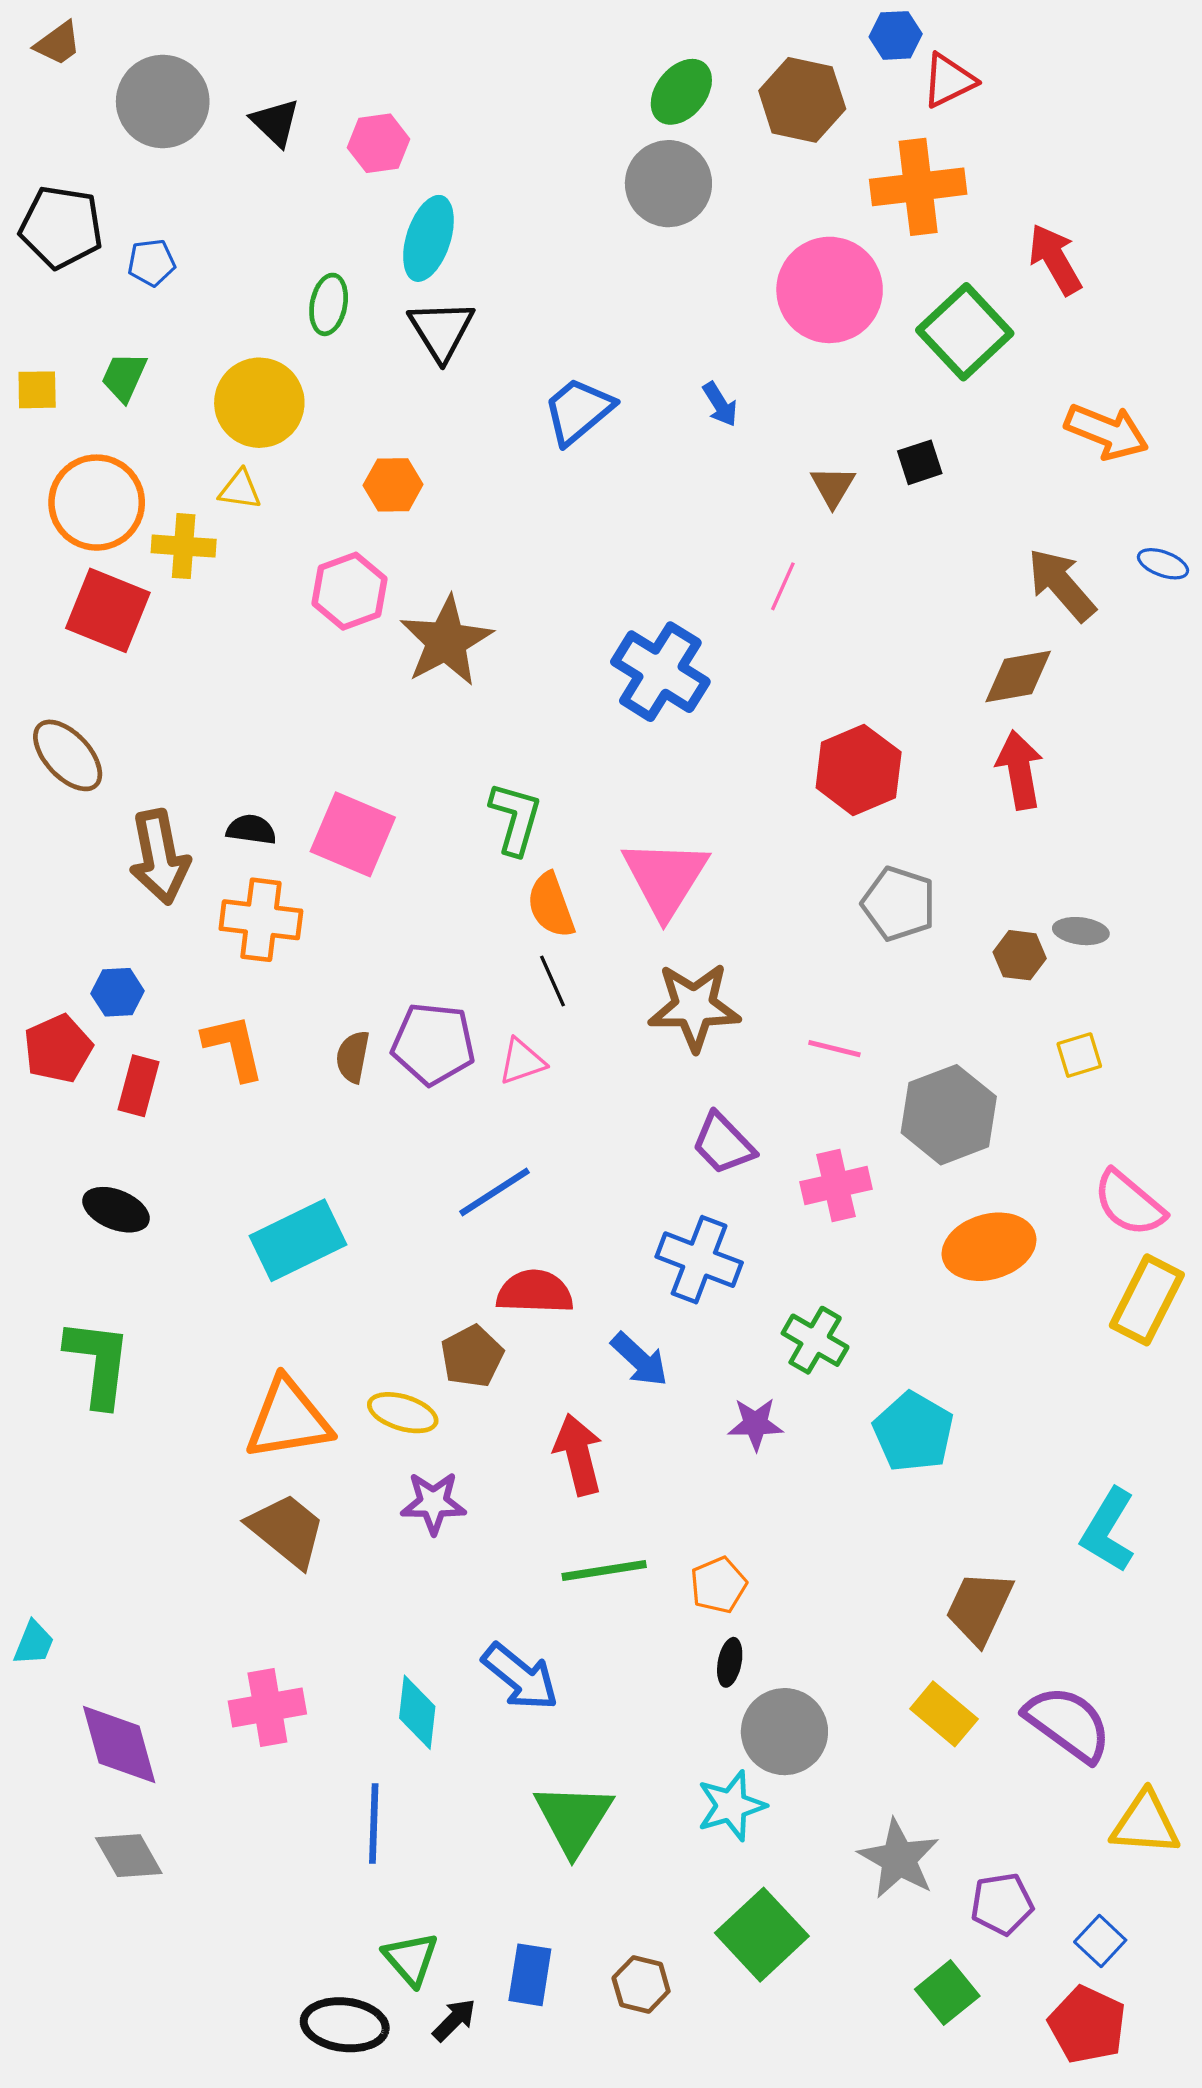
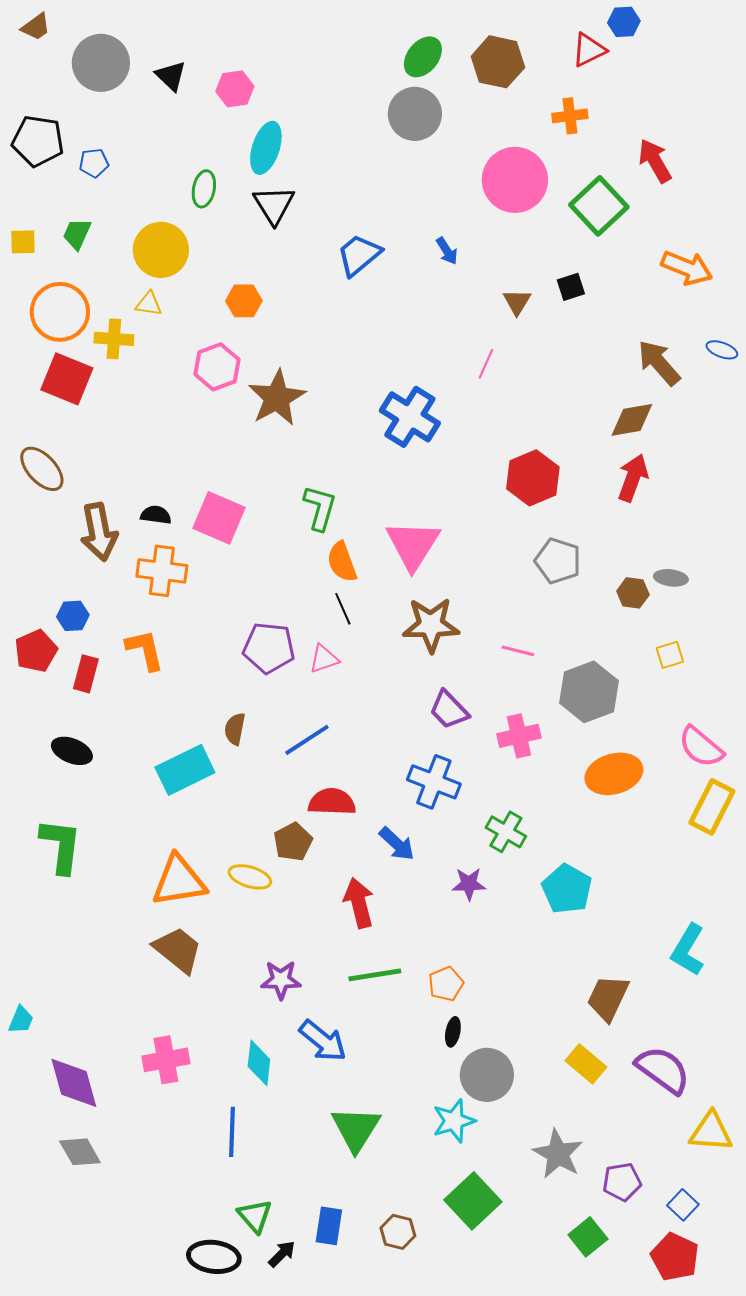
blue hexagon: (896, 35) -> (624, 22), moved
orange cross: (918, 187) -> (570, 116), size x0.6
red arrow: (1020, 770) -> (633, 478), turned 30
brown semicircle: (353, 1057) -> (235, 729), moved
purple star: (433, 1503) -> (281, 980), moved

